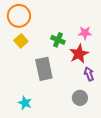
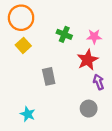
green cross: (58, 40) -> (64, 34), moved
gray rectangle: (44, 69) -> (49, 76), size x0.7

